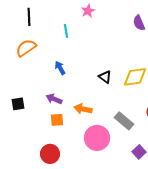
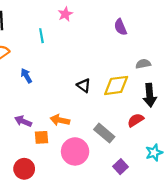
blue arrow: (60, 68) -> (26, 76), moved
purple arrow: (54, 99) -> (23, 121), moved
orange square: (57, 120) -> (41, 137), moved

